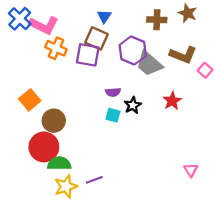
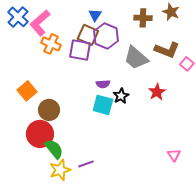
pink L-shape: (44, 25) -> (40, 23), turned 112
purple hexagon: (133, 50) -> (106, 36), moved
cyan square: (113, 115) -> (103, 105), size x1.5
green semicircle: (59, 163) -> (54, 149), turned 50

